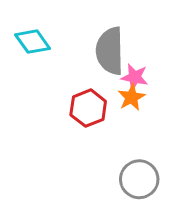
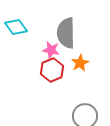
pink star: (135, 77) -> (51, 50), moved

